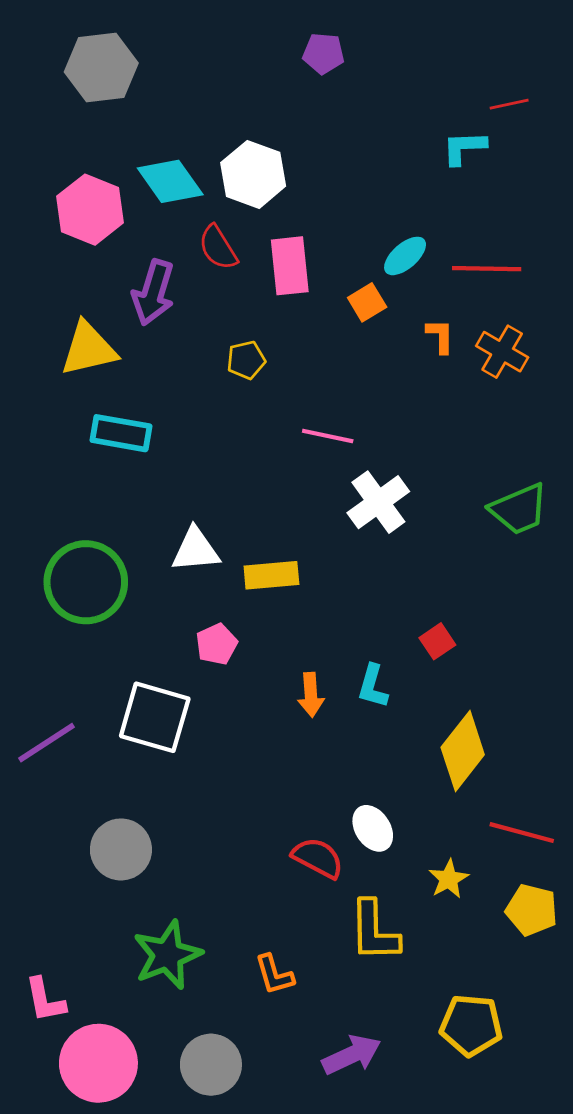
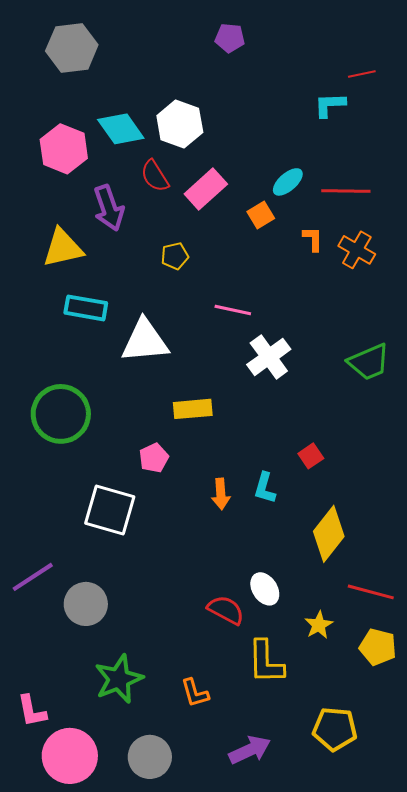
pink rectangle: (290, 266) -> (206, 189), turned 54
purple arrow: (153, 293) -> (109, 208), turned -36
white triangle: (195, 550) -> (145, 341), moved, size x1.4
purple line: (46, 743) -> (33, 577), moved

